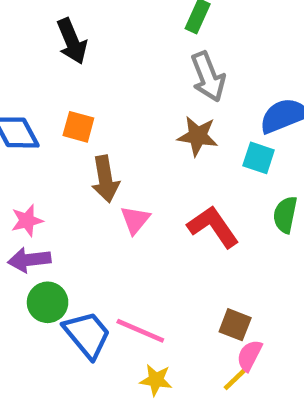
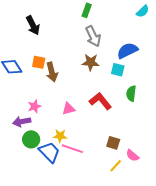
brown arrow: (105, 179) -> (52, 72), moved
pink triangle: (135, 220) -> (69, 109), moved, turned 40
pink star: (27, 221) -> (34, 106), moved
pink semicircle: (249, 355) -> (132, 155), moved, turned -72
yellow star: (156, 380) -> (60, 136), moved

